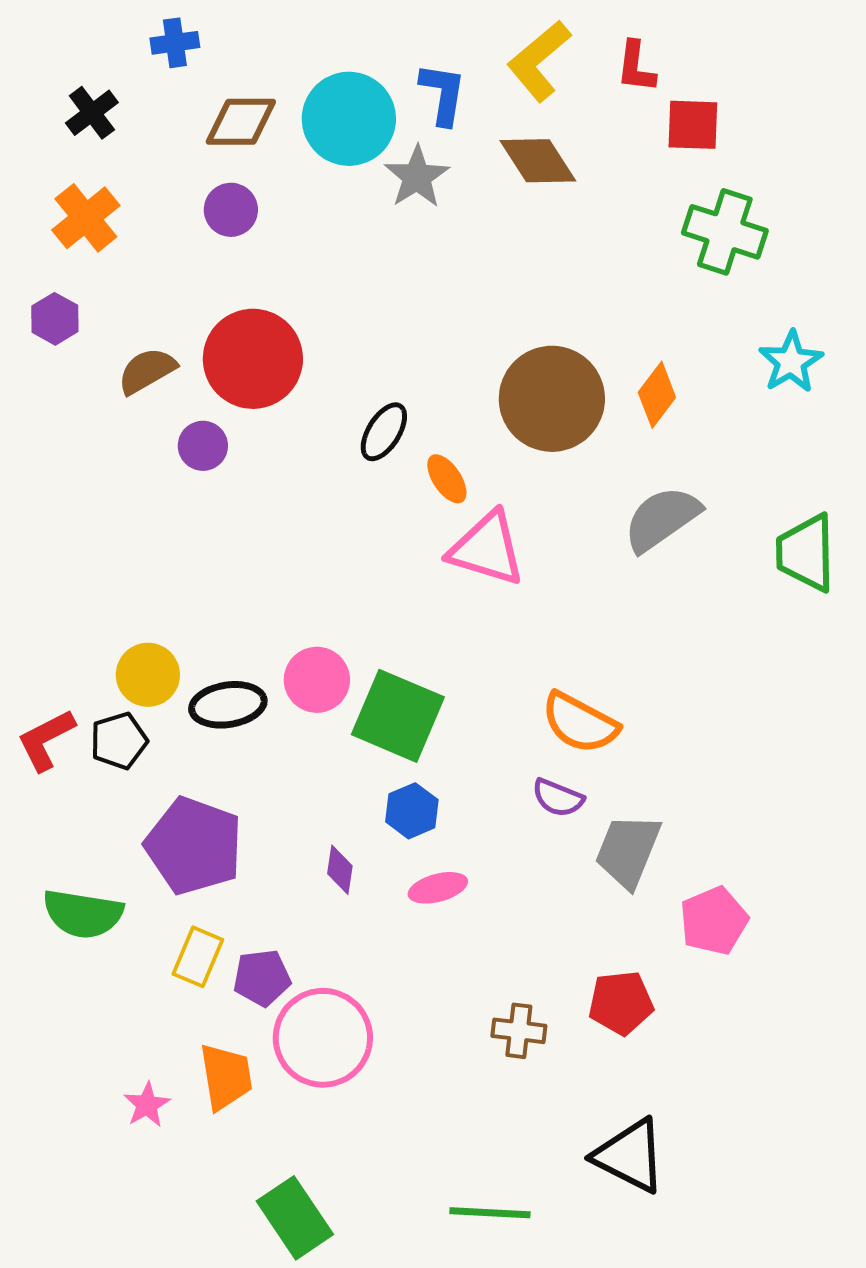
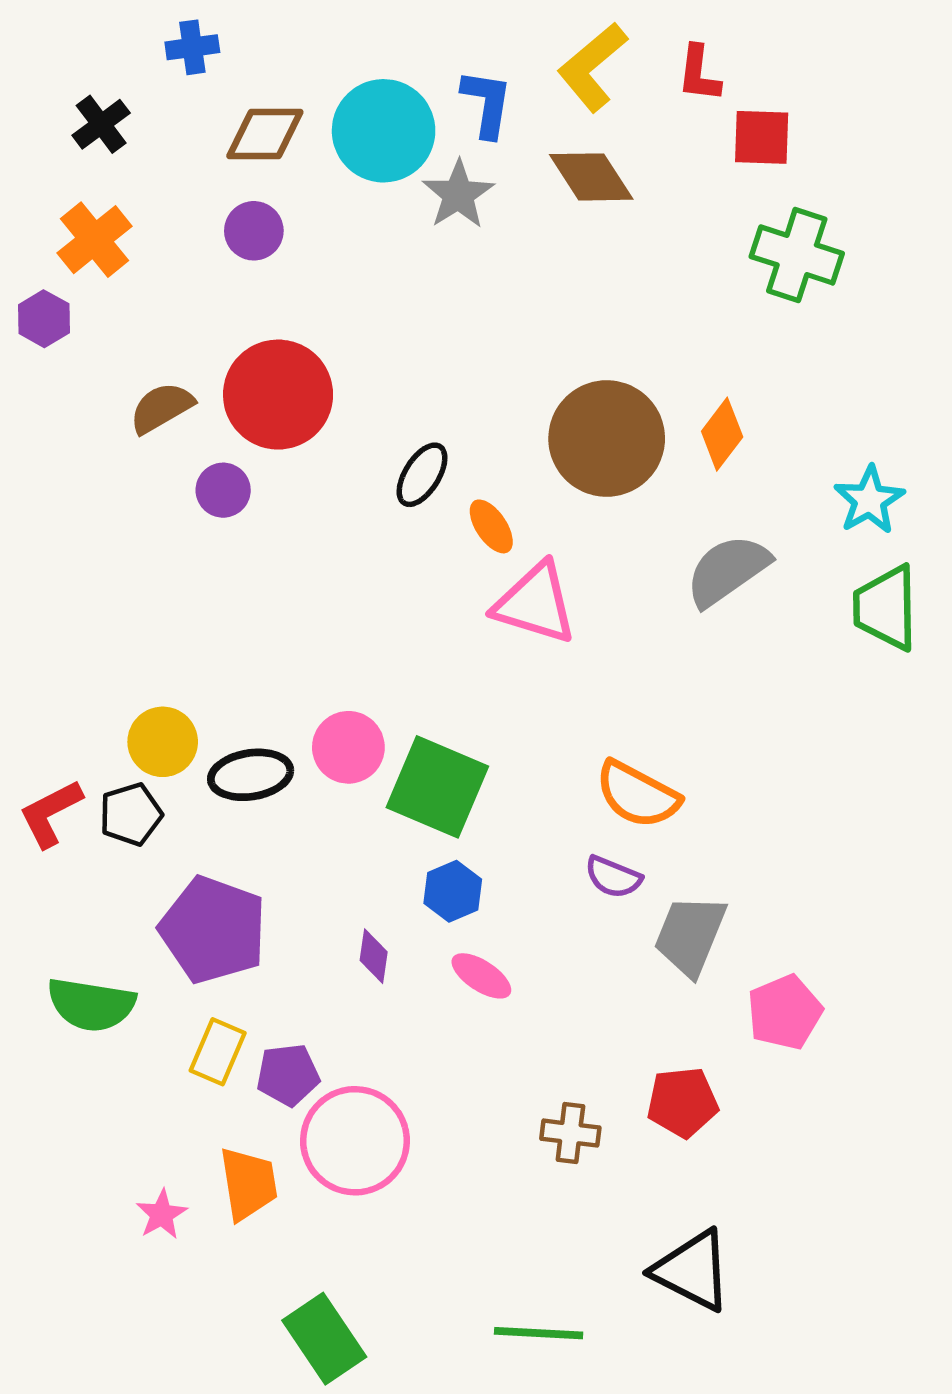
purple hexagon: (55, 319) -> (44, 319), moved
cyan star: (791, 362) -> (869, 500), moved
pink ellipse: (438, 888) -> (481, 976), turned 48

